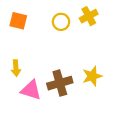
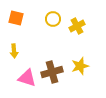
yellow cross: (89, 16) -> (77, 26), moved
yellow arrow: (16, 68) -> (14, 51), moved

